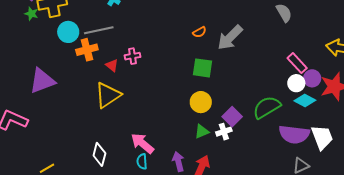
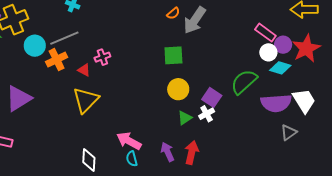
orange semicircle: (199, 32) -> (173, 13), moved

